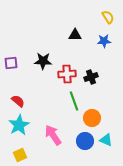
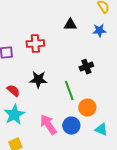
black star: (43, 61) -> (38, 80), moved
red cross: (67, 74) -> (35, 44), moved
blue circle: (85, 141) -> (71, 126), moved

